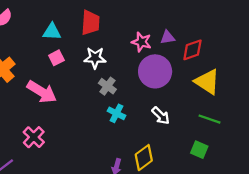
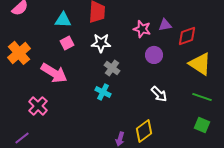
purple circle: (155, 71) -> (154, 55), size x0.6
cyan cross: (117, 113) -> (103, 92), moved
pink cross: (34, 137) -> (38, 106), moved
green square: (199, 150) -> (202, 125), moved

